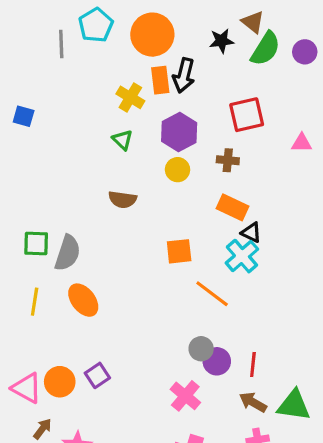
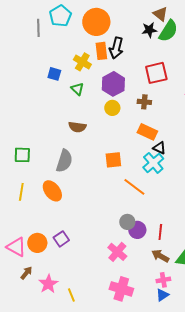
black star: (221, 41) -> (149, 30), moved
blue square: (24, 116) -> (54, 74), moved
gray semicircle: (68, 253) -> (64, 161), moved

